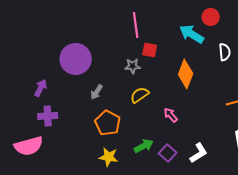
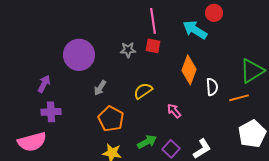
pink line: (136, 25) -> (153, 21), moved
white semicircle: (225, 52) -> (212, 87), moved
gray star: (133, 66) -> (128, 50), moved

